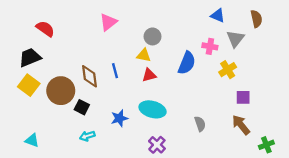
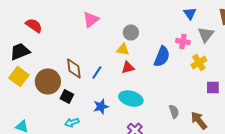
blue triangle: (218, 15) -> (190, 14), turned 32
blue line: (115, 71) -> (97, 72), moved, turned 48
brown arrow: (241, 125) -> (199, 120), moved

